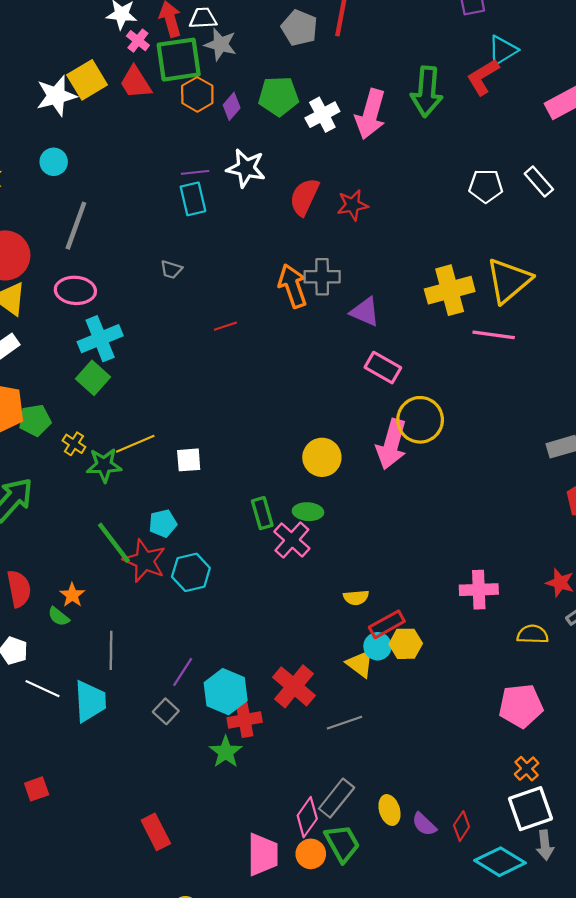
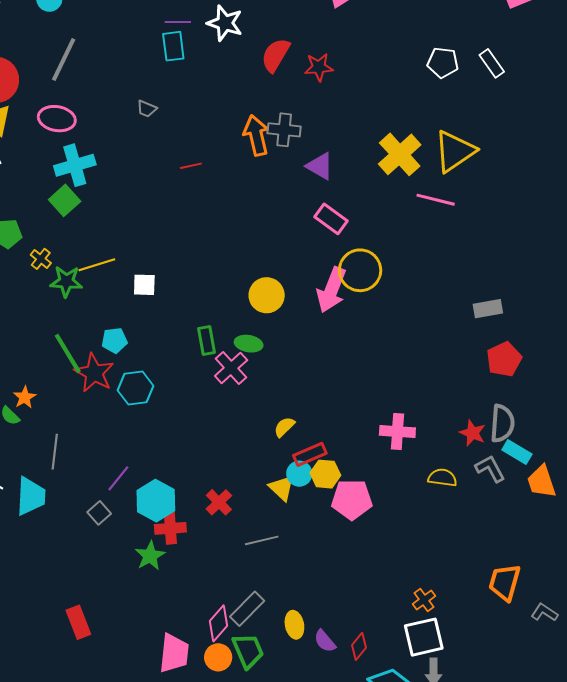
yellow cross: (450, 290) -> (400, 154), turned -33
yellow semicircle: (356, 598) -> (284, 427), turned 135
red cross: (294, 686) -> (219, 502), size x0.7
pink pentagon: (521, 706) -> (352, 500), moved

